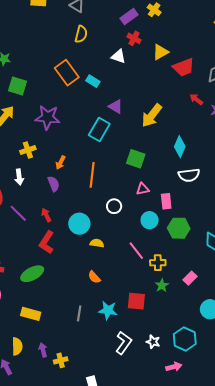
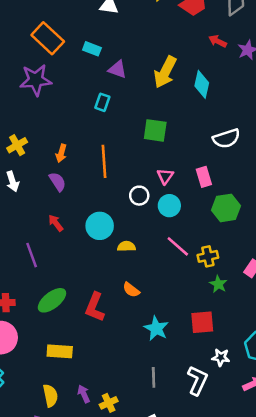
cyan rectangle: (93, 81) -> (92, 49), moved
purple star: (48, 117) -> (36, 80), moved
cyan rectangle: (99, 130) -> (102, 102), size x0.6
cyan diamond: (180, 147) -> (202, 84), moved
pink triangle: (143, 189) -> (165, 176), moved, turned -32
purple line: (18, 213) -> (32, 255), moved, turned 36
cyan circle: (150, 220) -> (169, 206), moved
red L-shape: (47, 242) -> (95, 307), moved
red square: (136, 301) -> (202, 322), moved
cyan star: (108, 310) -> (156, 328), turned 30
gray line: (79, 313) -> (154, 377), moved
white L-shape: (124, 343) -> (197, 380), moved

